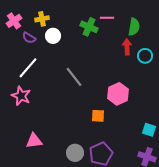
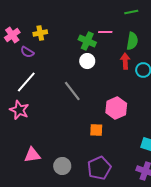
white circle: (53, 36) -> (87, 61), moved
gray circle: (75, 153) -> (62, 166), moved

